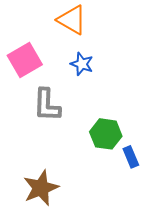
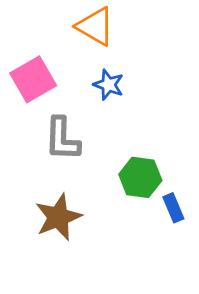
brown star: (41, 188) -> (58, 217), moved

